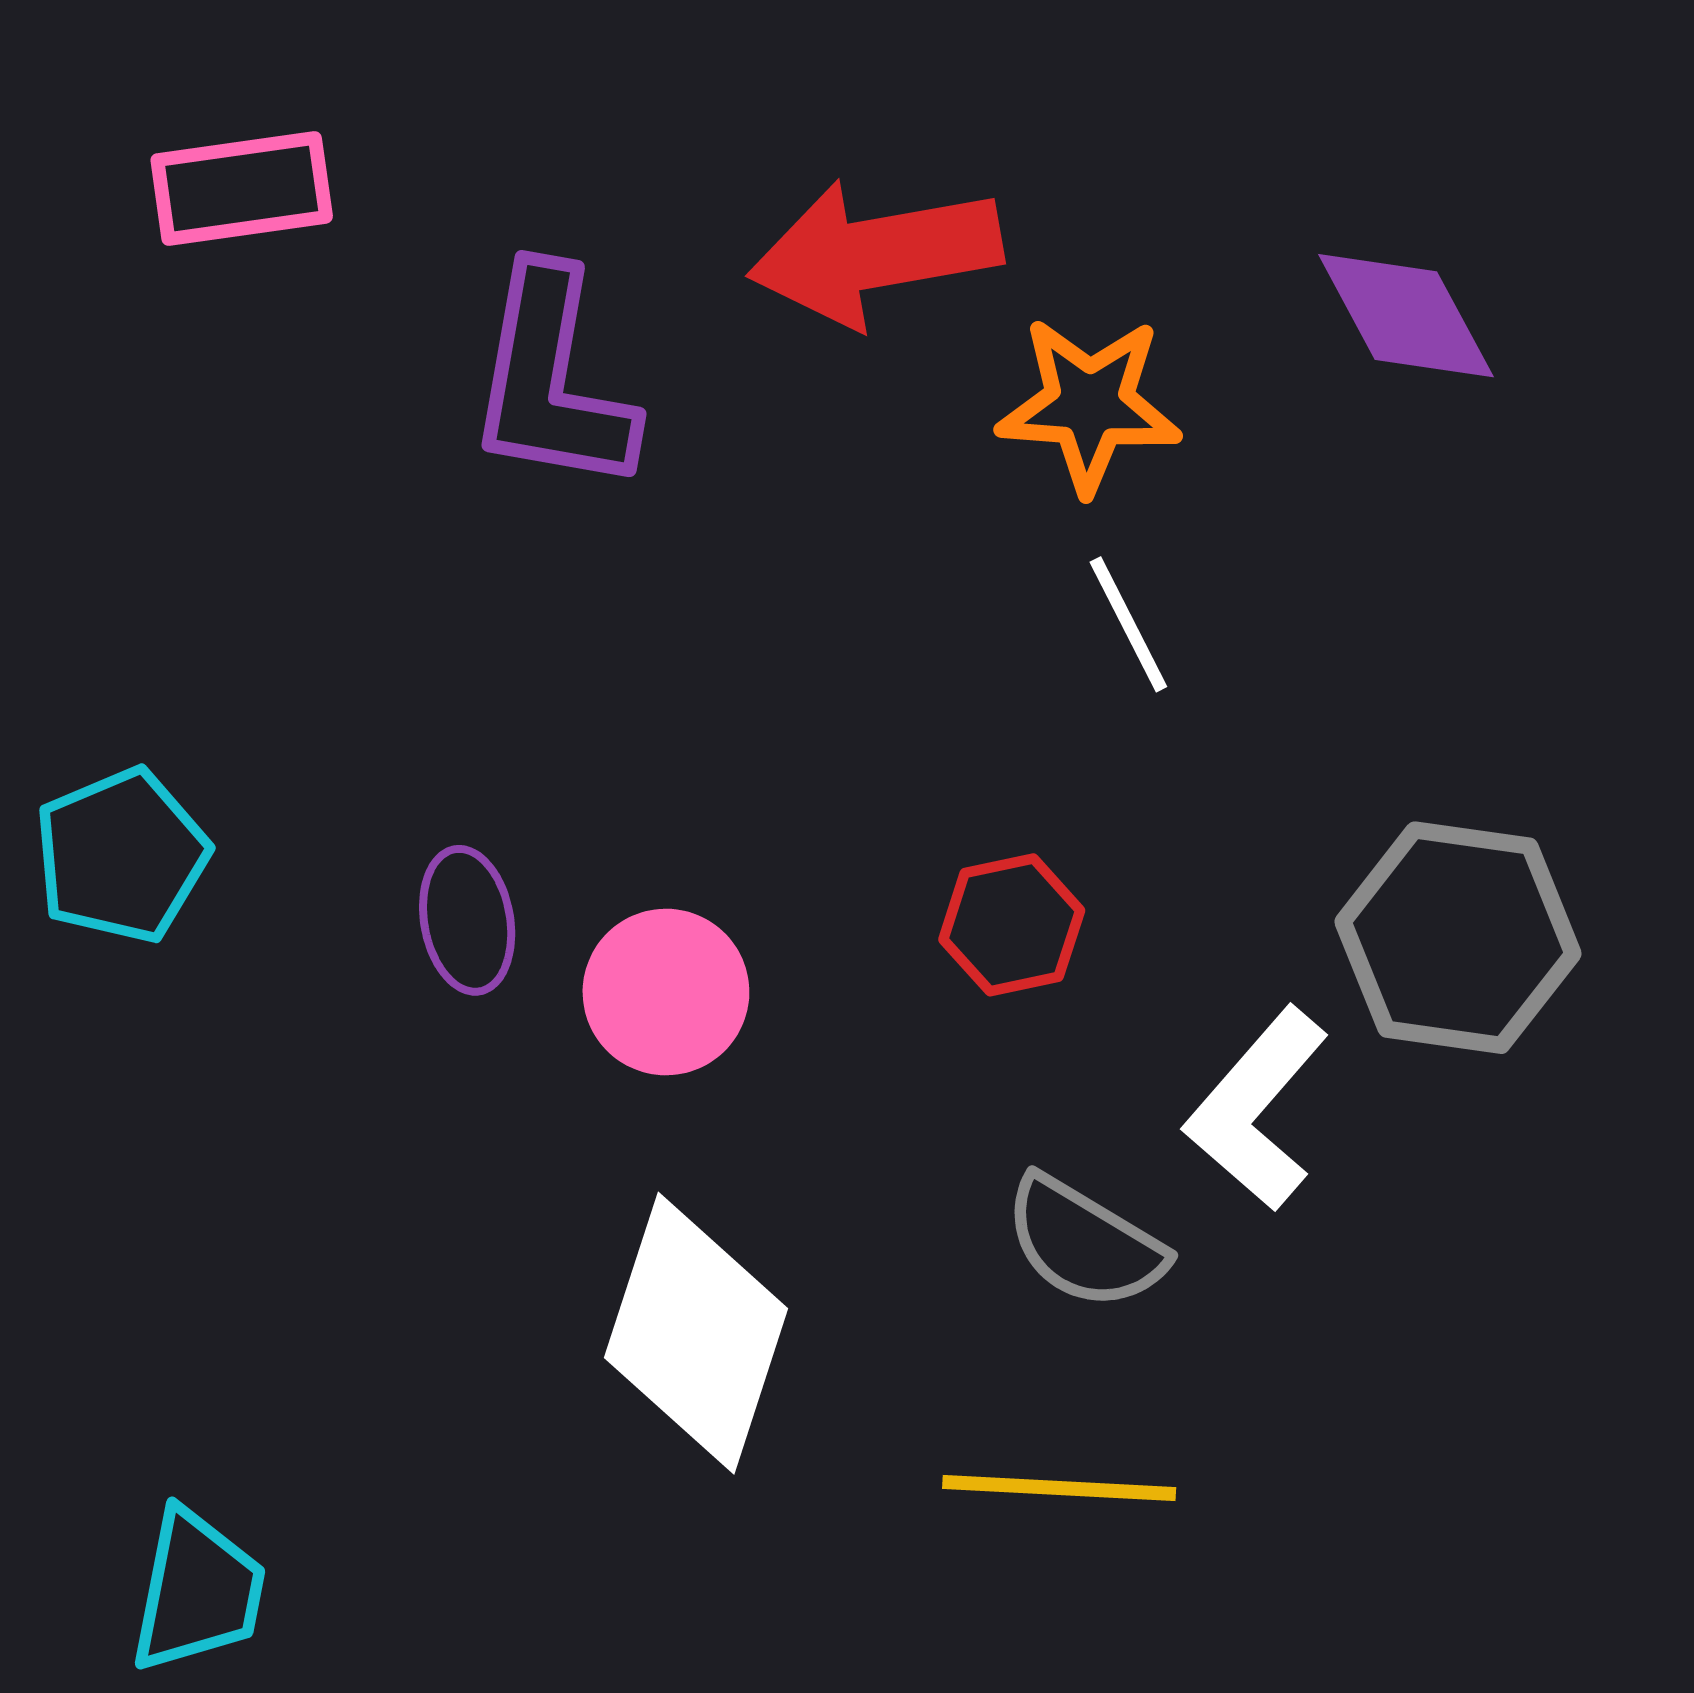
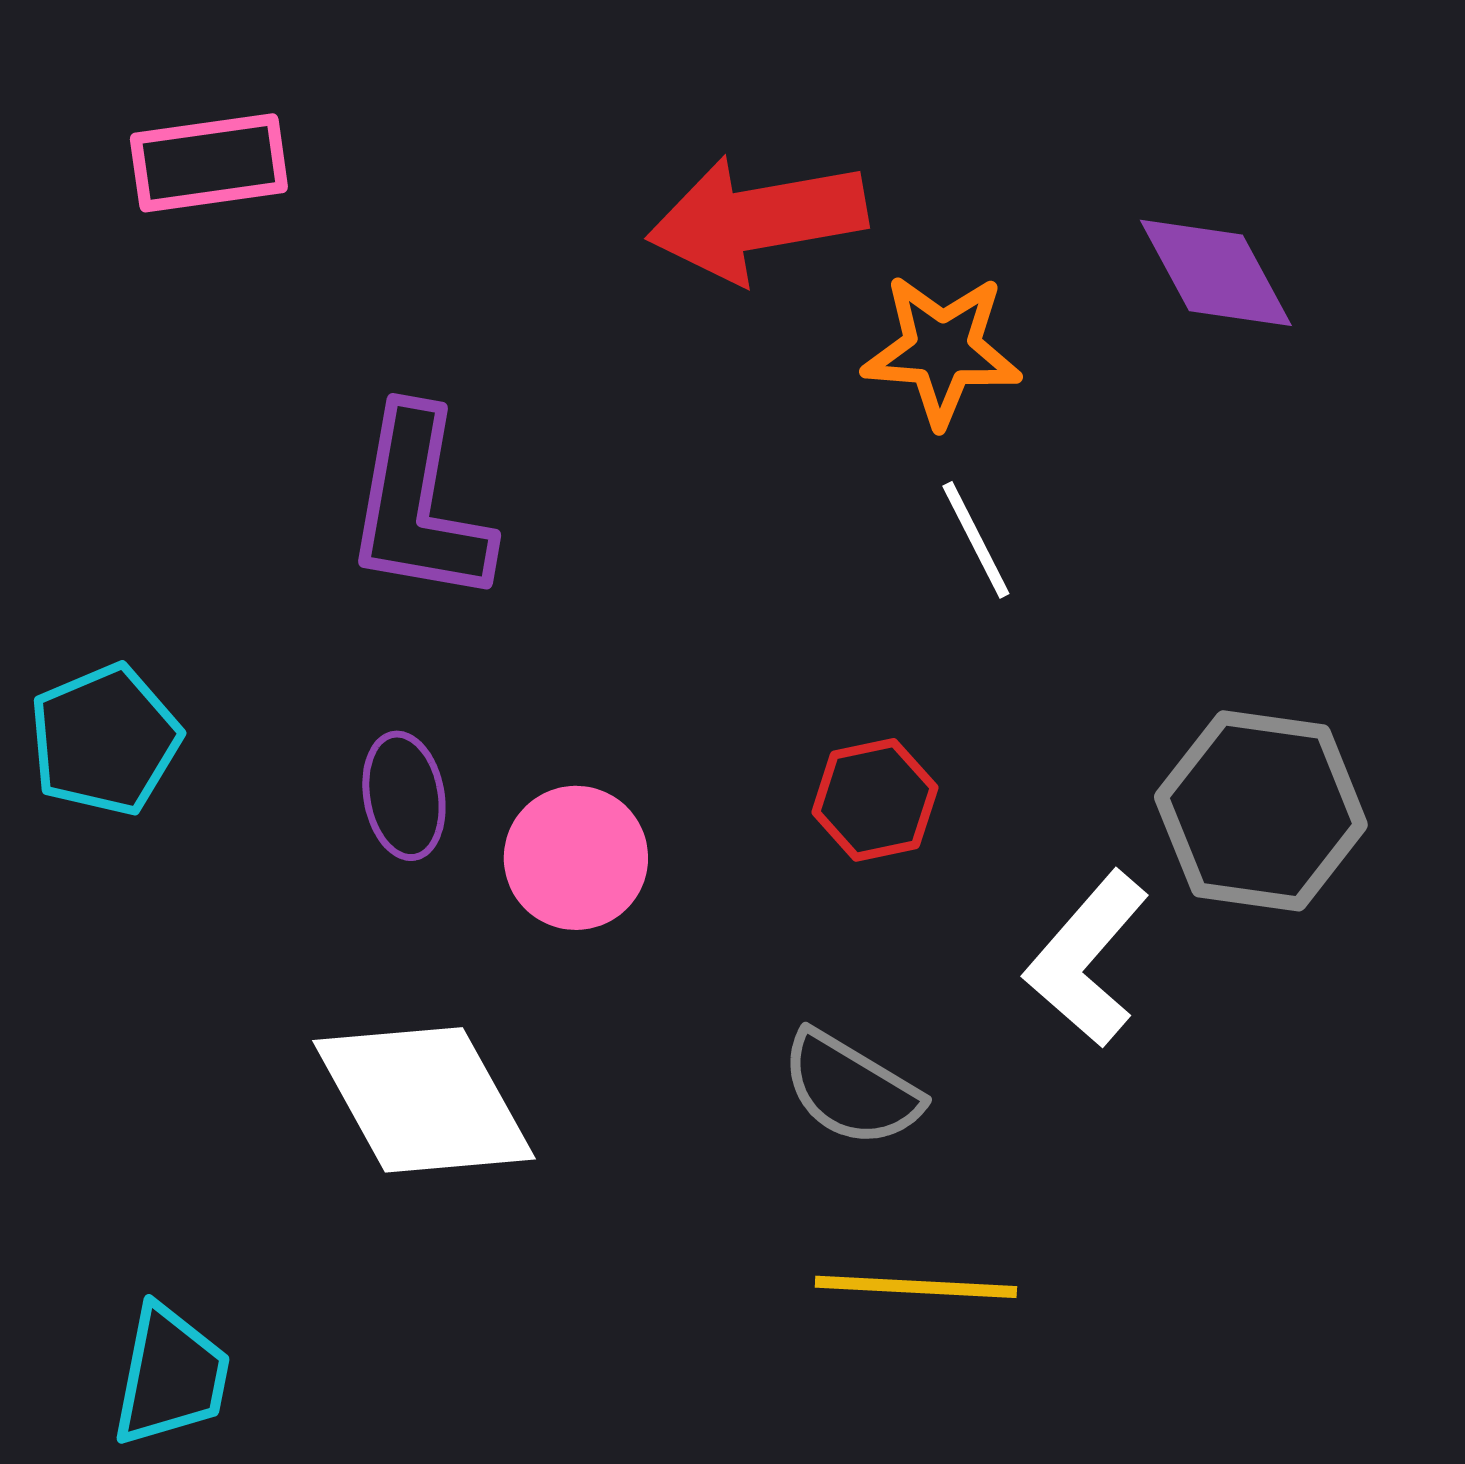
purple L-shape: (552, 380) -> (419, 506), moved
gray semicircle: (1085, 1243) -> (851, 1089), moved
white diamond: (696, 1333) -> (424, 1100), moved, turned -47

